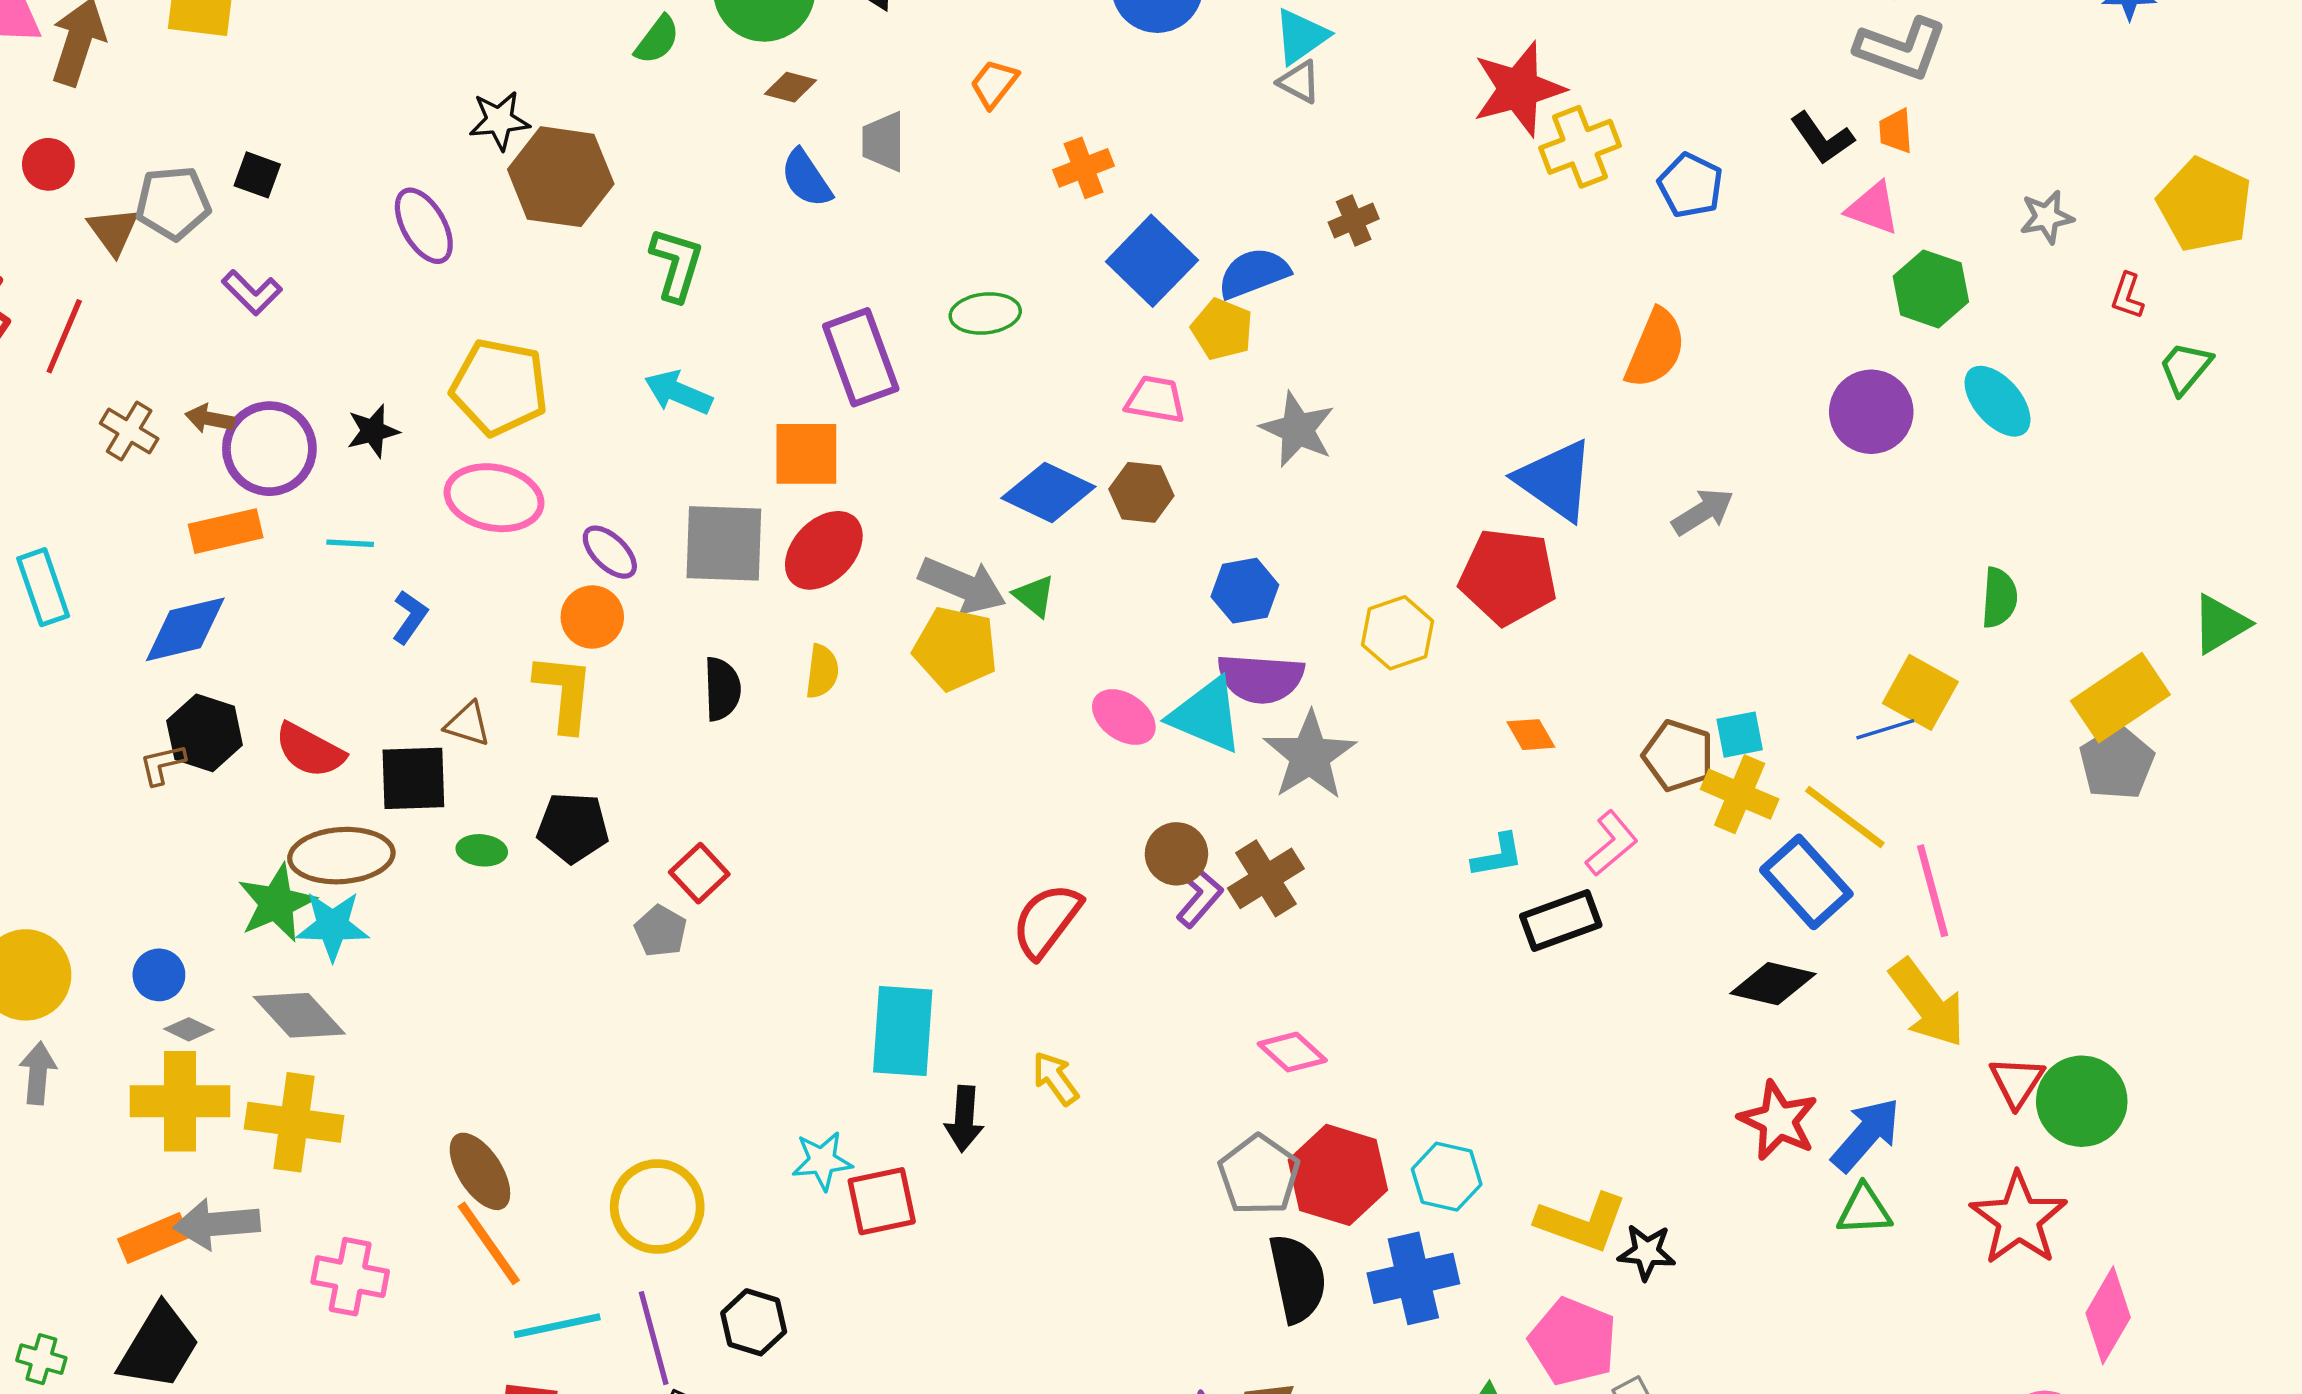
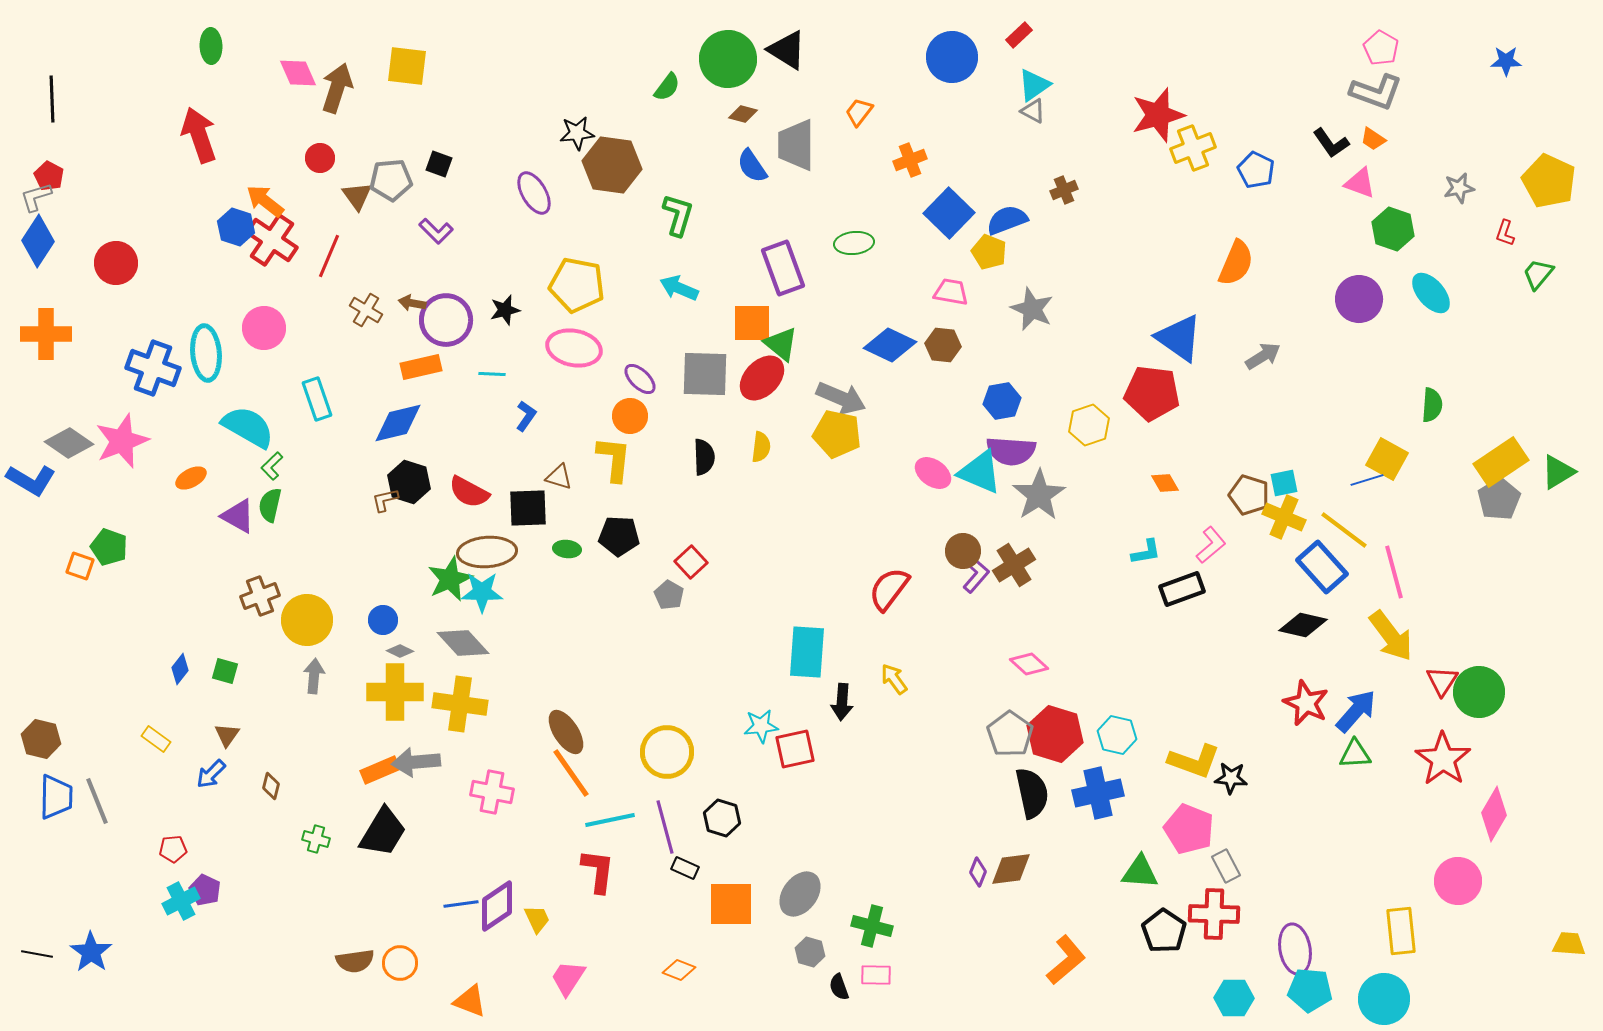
orange trapezoid: (1896, 131) -> (1373, 139), turned -52
gray trapezoid: (883, 142) -> (796, 145), size x1.5
green triangle: (1034, 596) -> (781, 344), moved, size x1.4
green triangle: (2220, 624) -> (1558, 472), moved

